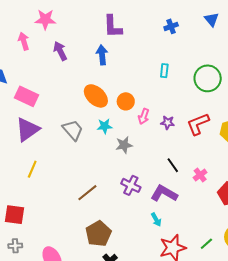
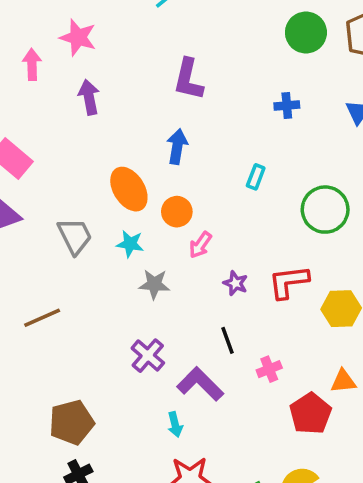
blue arrow: (102, 55) -> (177, 147), moved
purple star: (168, 123) -> (235, 283), moved
brown line: (87, 193) -> (42, 318), moved

